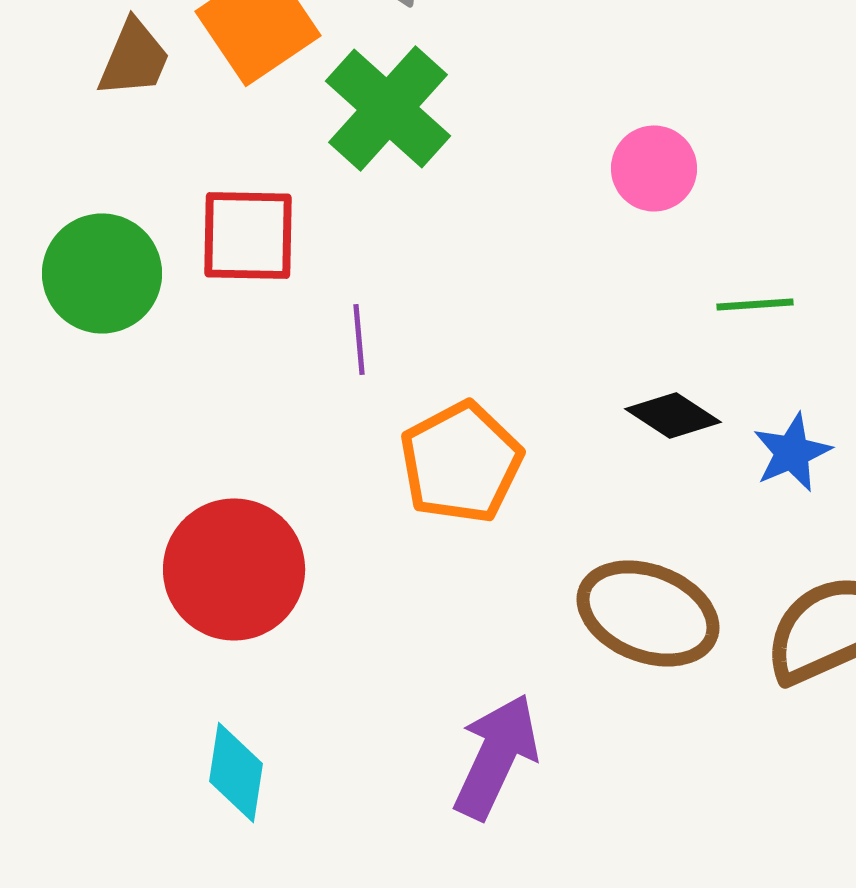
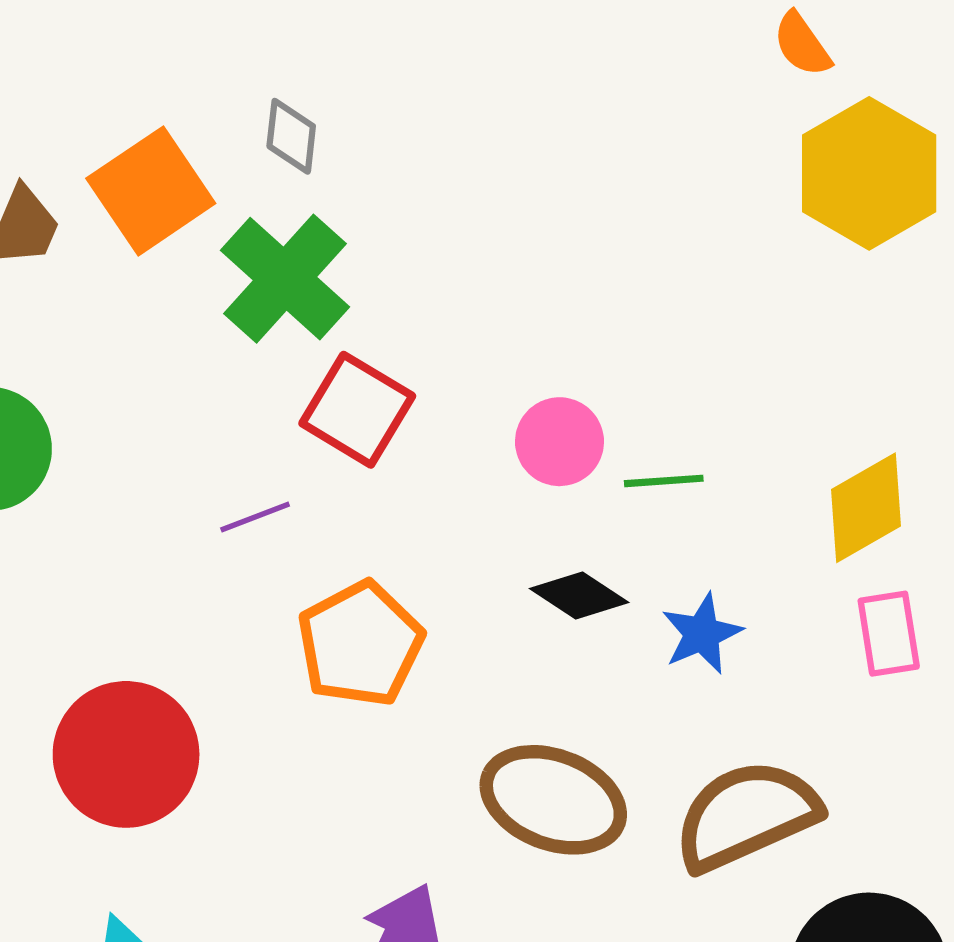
pink circle: (654, 168) -> (559, 442), moved
red square: (248, 235) -> (357, 410), moved, turned 30
purple line: (359, 339) -> (255, 517), turned 74

